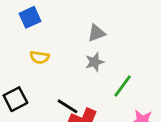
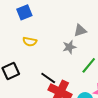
gray triangle: (96, 33) -> (80, 31), moved

